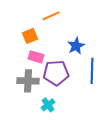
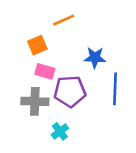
blue star: (76, 46) -> (95, 58), turned 30

